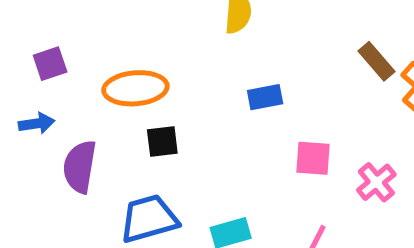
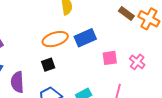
orange ellipse: (135, 88) -> (55, 39), moved
blue rectangle: (265, 97) -> (85, 38), size x1.5

